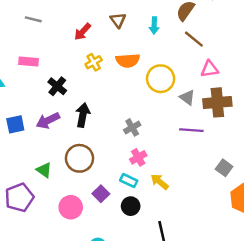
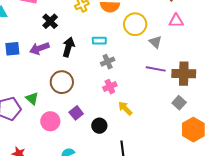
brown cross: (217, 102) -> (184, 74), moved
green triangle: (44, 170) -> (32, 98), moved
cyan rectangle: (129, 181) -> (99, 41), moved, turned -32

